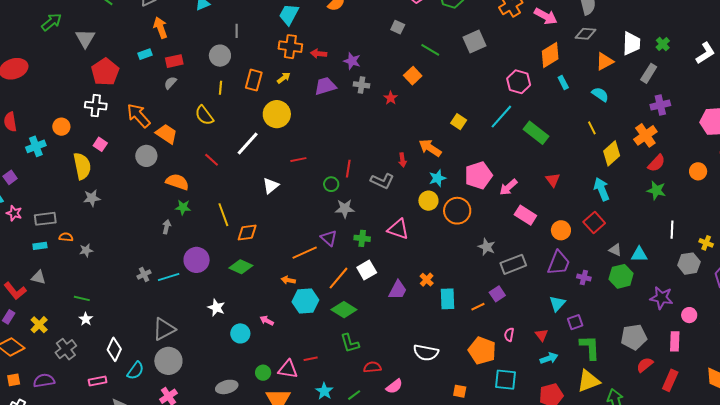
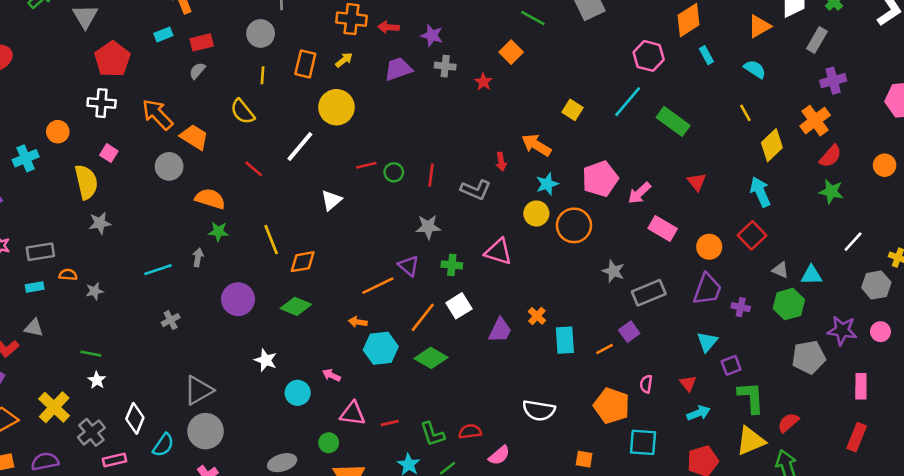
green circle: (331, 184) -> (394, 172), moved
white line: (672, 230) -> (853, 242), turned 42
cyan line: (169, 277) -> (158, 270), moved
pink circle: (689, 315) -> (880, 332), moved
yellow cross: (39, 325) -> (54, 407), moved, size x1.4
gray pentagon: (634, 337) -> (809, 357), moved
green L-shape: (350, 343) -> (432, 434), moved
gray cross: (66, 349) -> (91, 432), moved
red semicircle: (645, 365) -> (788, 423), moved
pink triangle: (288, 369) -> (353, 414), moved

